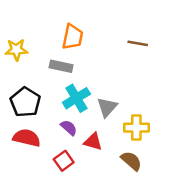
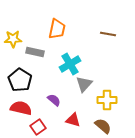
gray rectangle: (61, 66) -> (35, 52), moved
cyan cross: (76, 98) -> (70, 64), moved
red triangle: (93, 142) -> (73, 120), moved
red square: (64, 161) -> (38, 127), moved

